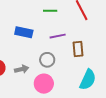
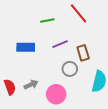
gray circle: (47, 60) -> (70, 69), moved

